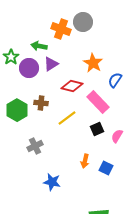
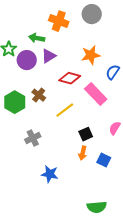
gray circle: (83, 22) -> (92, 14), moved
orange star: (93, 63) -> (91, 55), turned 30
brown cross: (41, 103) -> (39, 95), turned 32
black square: (97, 129) -> (86, 134), moved

